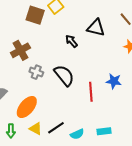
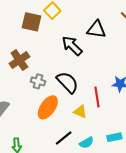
black arrow: (71, 41) -> (72, 46), size x1.5
orange ellipse: (27, 107) -> (48, 107), moved
yellow triangle: (36, 129) -> (80, 112), moved

